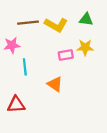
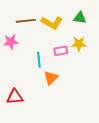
cyan line: (25, 67) -> (39, 60), moved
orange triangle: (55, 84) -> (51, 78), turned 42

